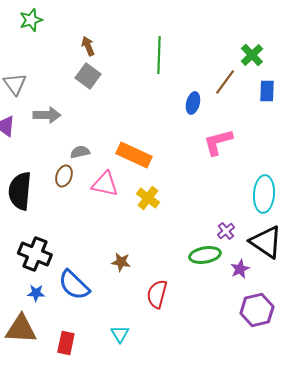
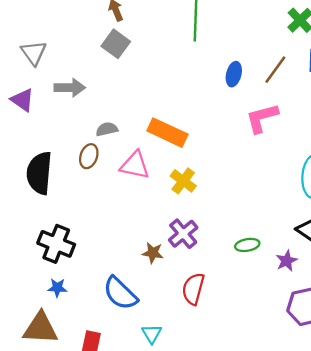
brown line: (225, 82) -> (275, 70), moved
purple cross: (226, 231) -> (183, 234), moved, size x1.5
green ellipse: (205, 255) -> (247, 245), size x0.7
blue semicircle: (74, 285) -> (120, 293), moved

